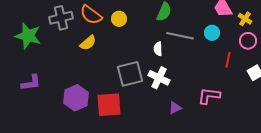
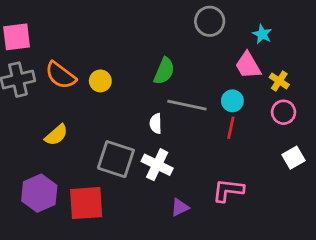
yellow semicircle: (88, 43) -> (56, 135), moved
red line: (228, 60) -> (231, 128), moved
gray square: (130, 74) -> (116, 159), turned 32

